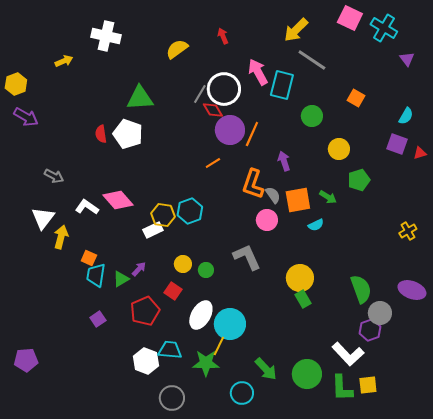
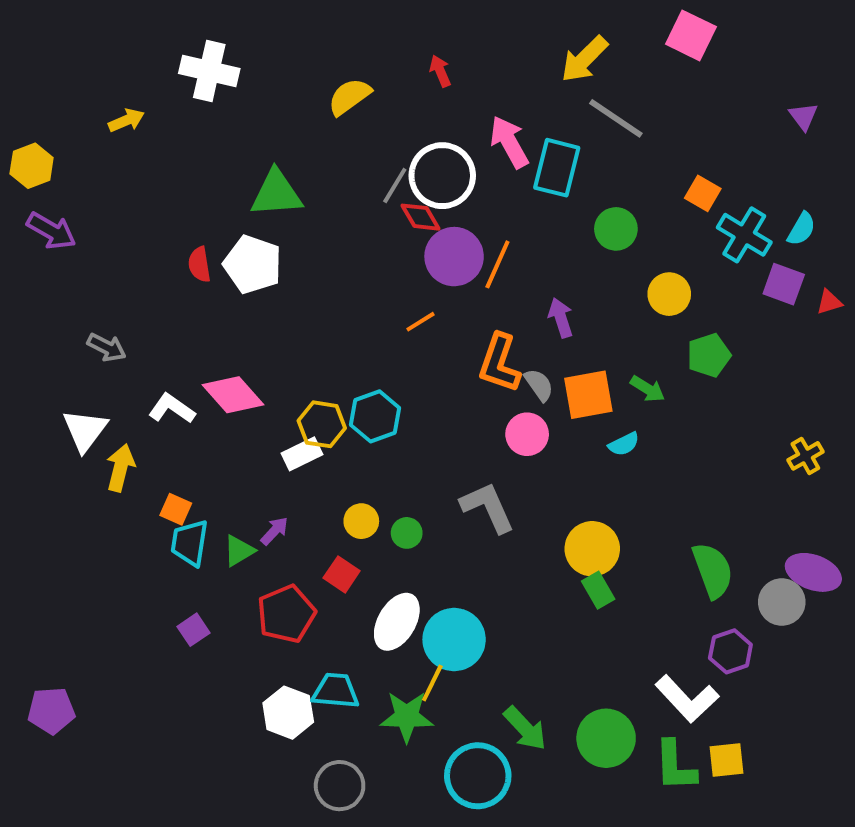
cyan cross: (384, 28) -> (744, 235), moved
gray circle: (380, 313) -> (782, 602), moved
cyan circle: (242, 393) -> (478, 776), size x1.4

